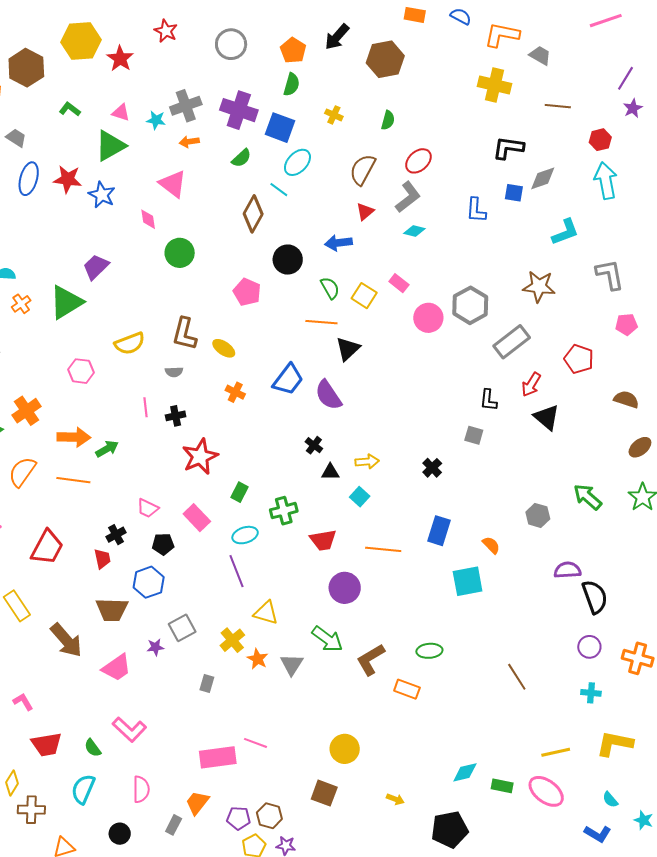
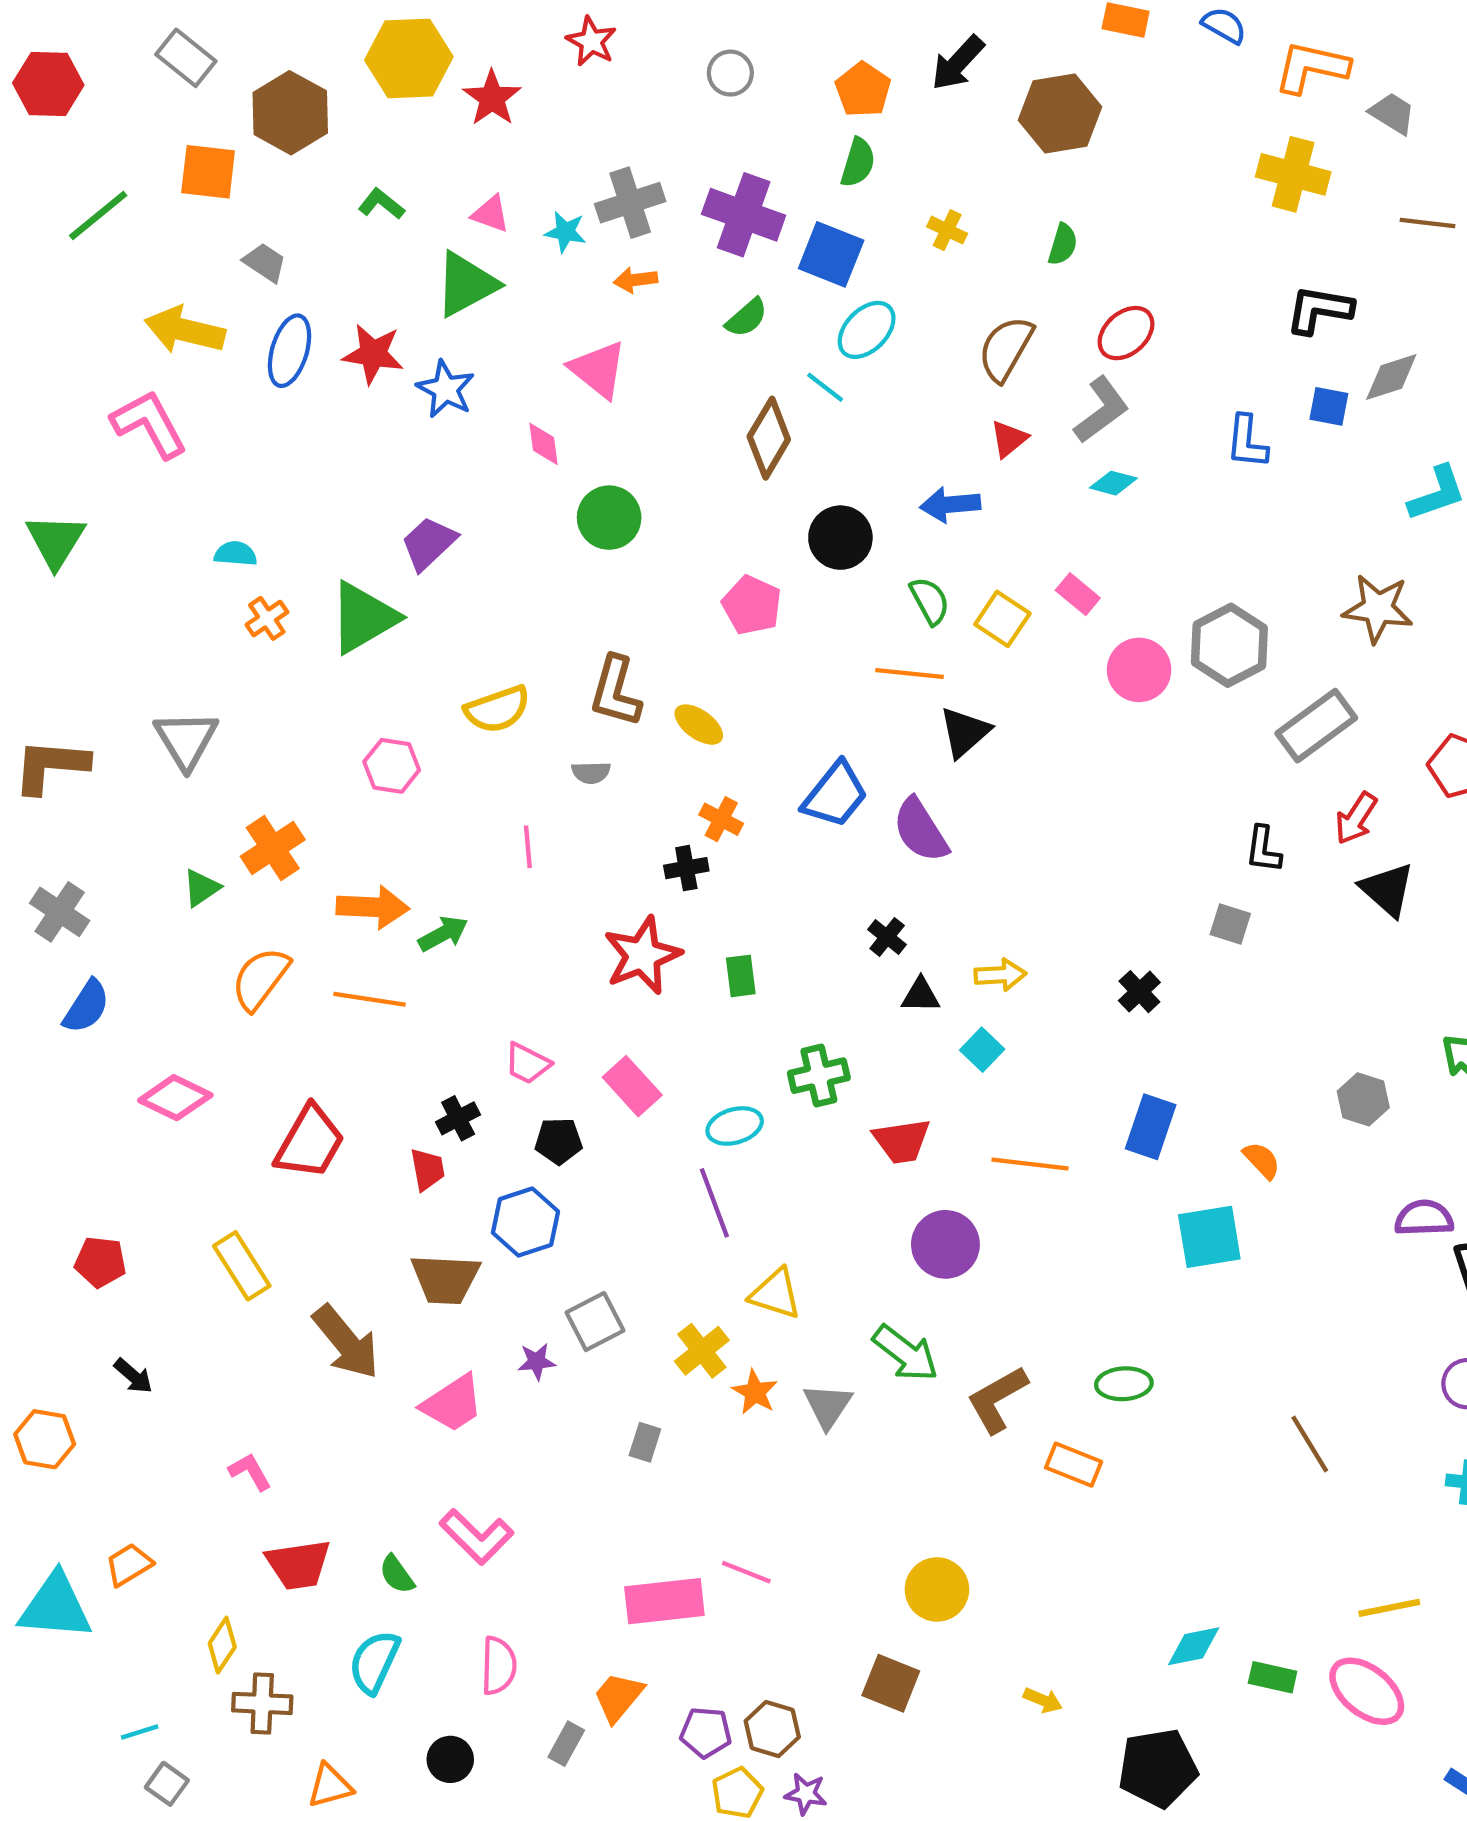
gray circle: (231, 44) -> (730, 73), size x0.7
black cross: (176, 416) -> (686, 868), moved
green rectangle: (240, 492) -> (741, 976), moved, turned -36

